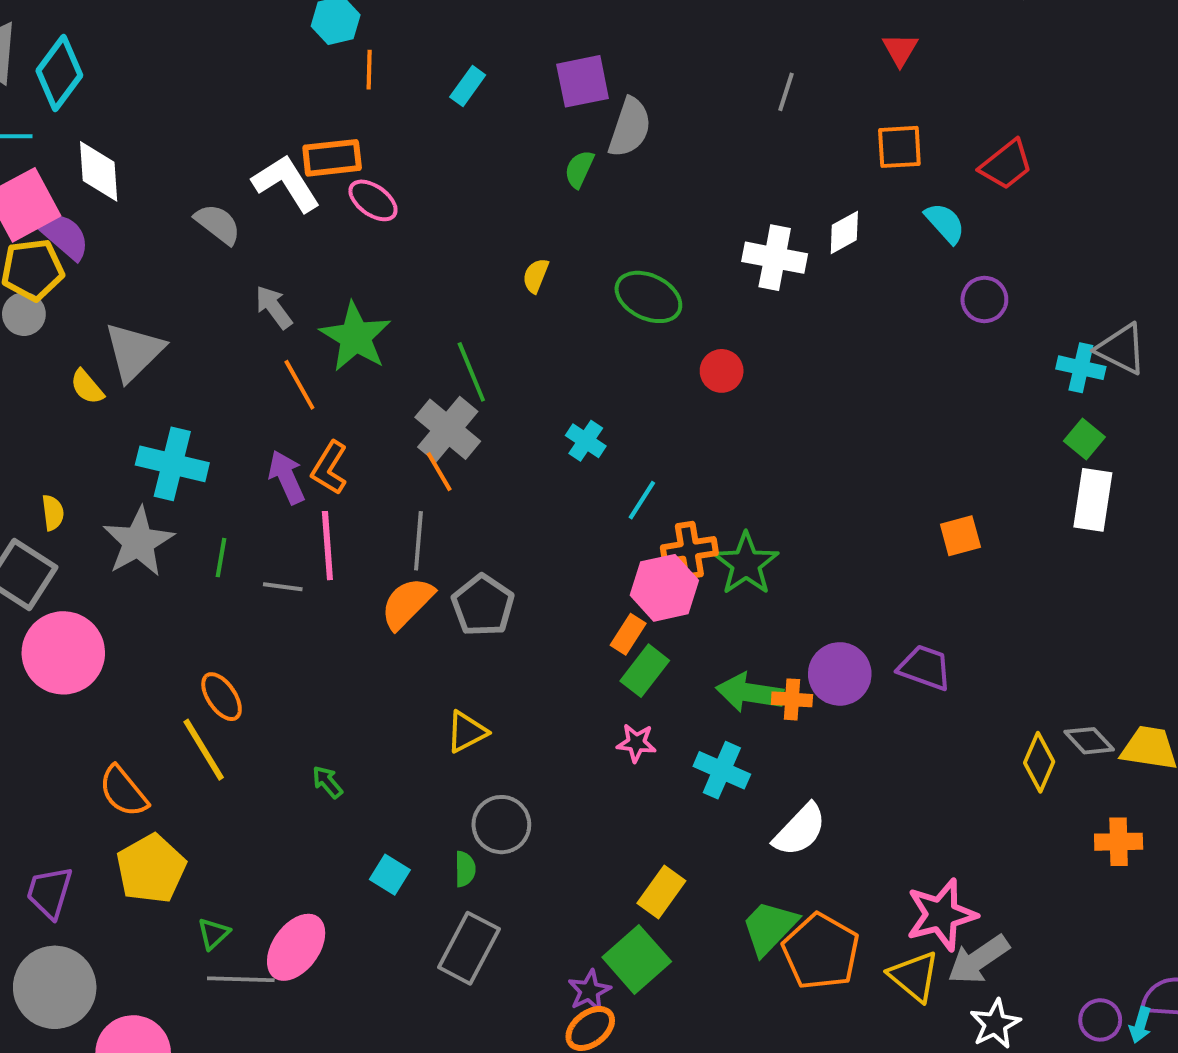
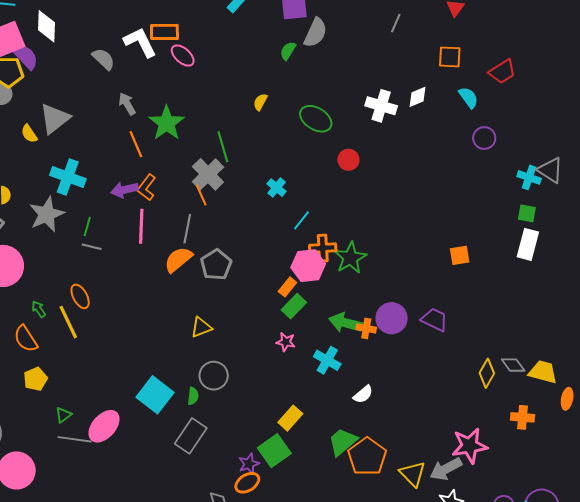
green square: (1084, 439) -> (527, 213), turned -36
purple arrow: (287, 477) -> (124, 190), turned -84
gray line: (283, 587) -> (92, 247), moved
green arrow: (327, 782) -> (39, 309), moved
white semicircle: (800, 830) -> (363, 394), size x0.7
yellow pentagon: (151, 869) -> (35, 379), size x0.7
cyan square: (390, 875) -> (155, 395), size x1.8
pink star: (941, 915) -> (470, 446), moved

